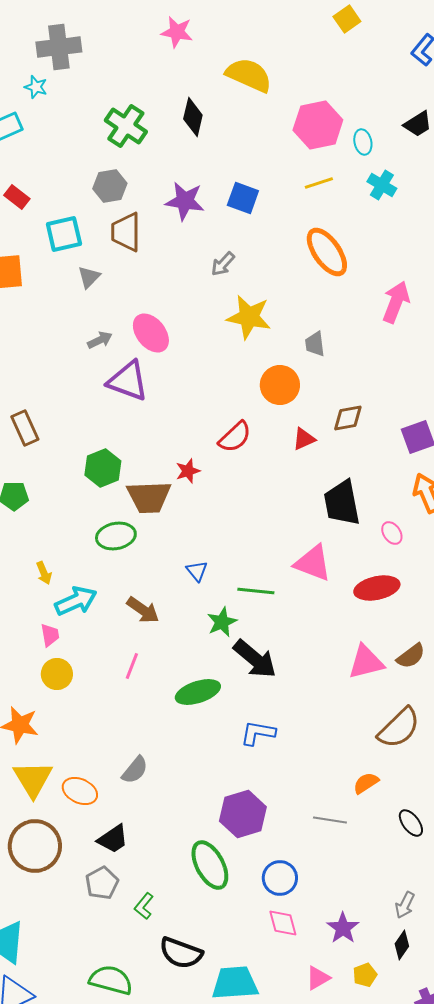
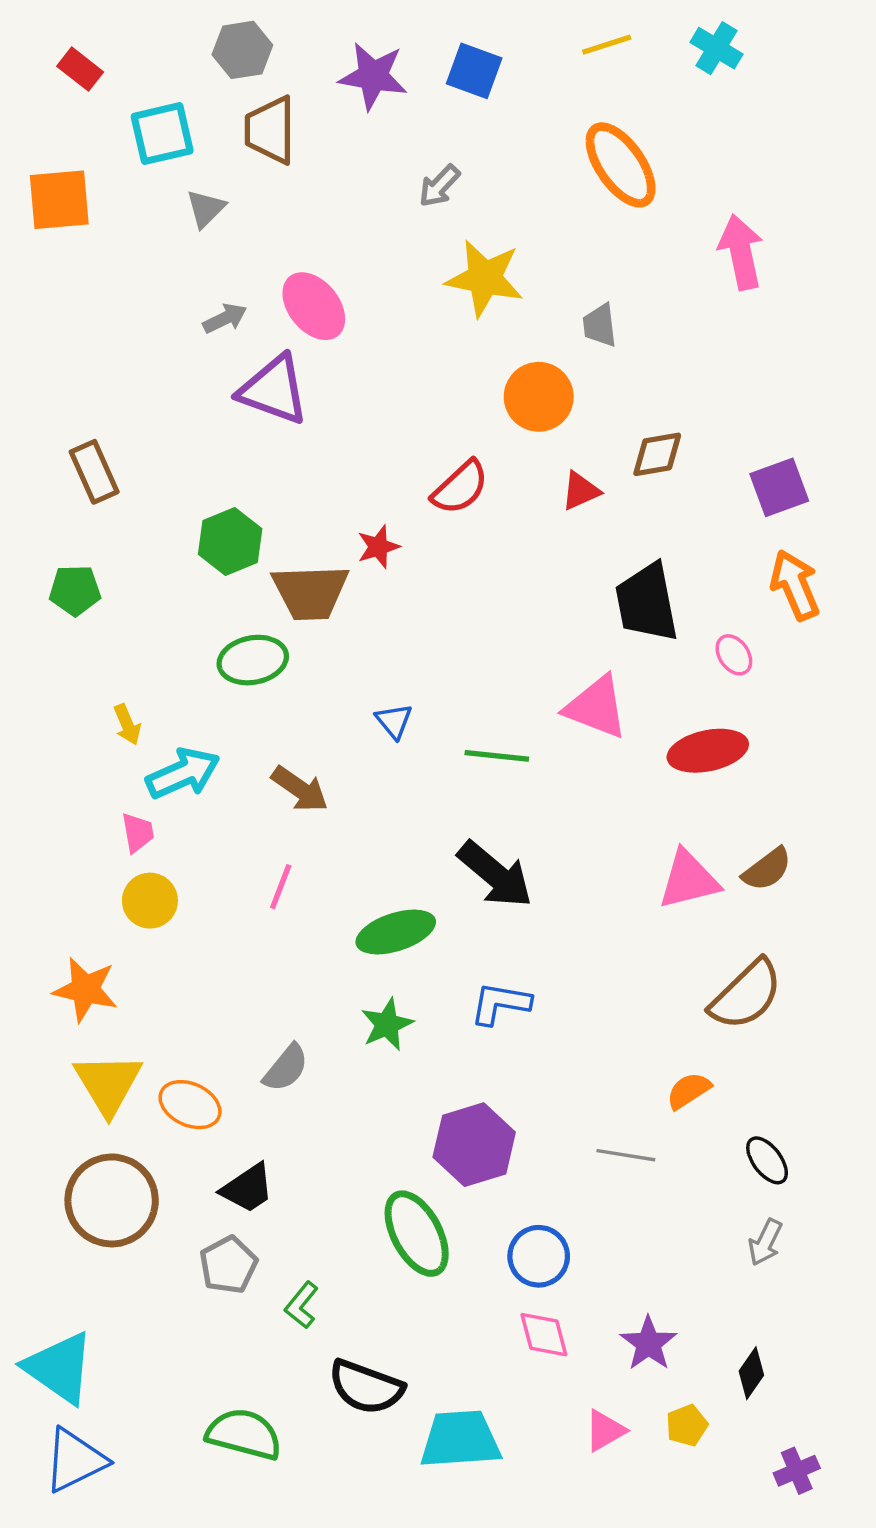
pink arrow: (396, 302) -> (741, 252), turned -33
green star: (222, 622) -> (387, 1024), moved
gray arrow: (405, 905) -> (765, 1242), moved

